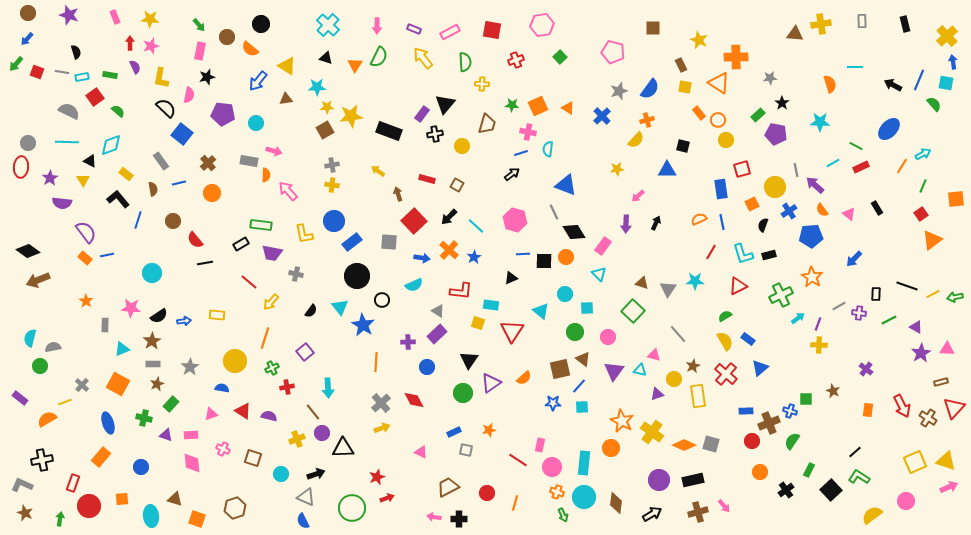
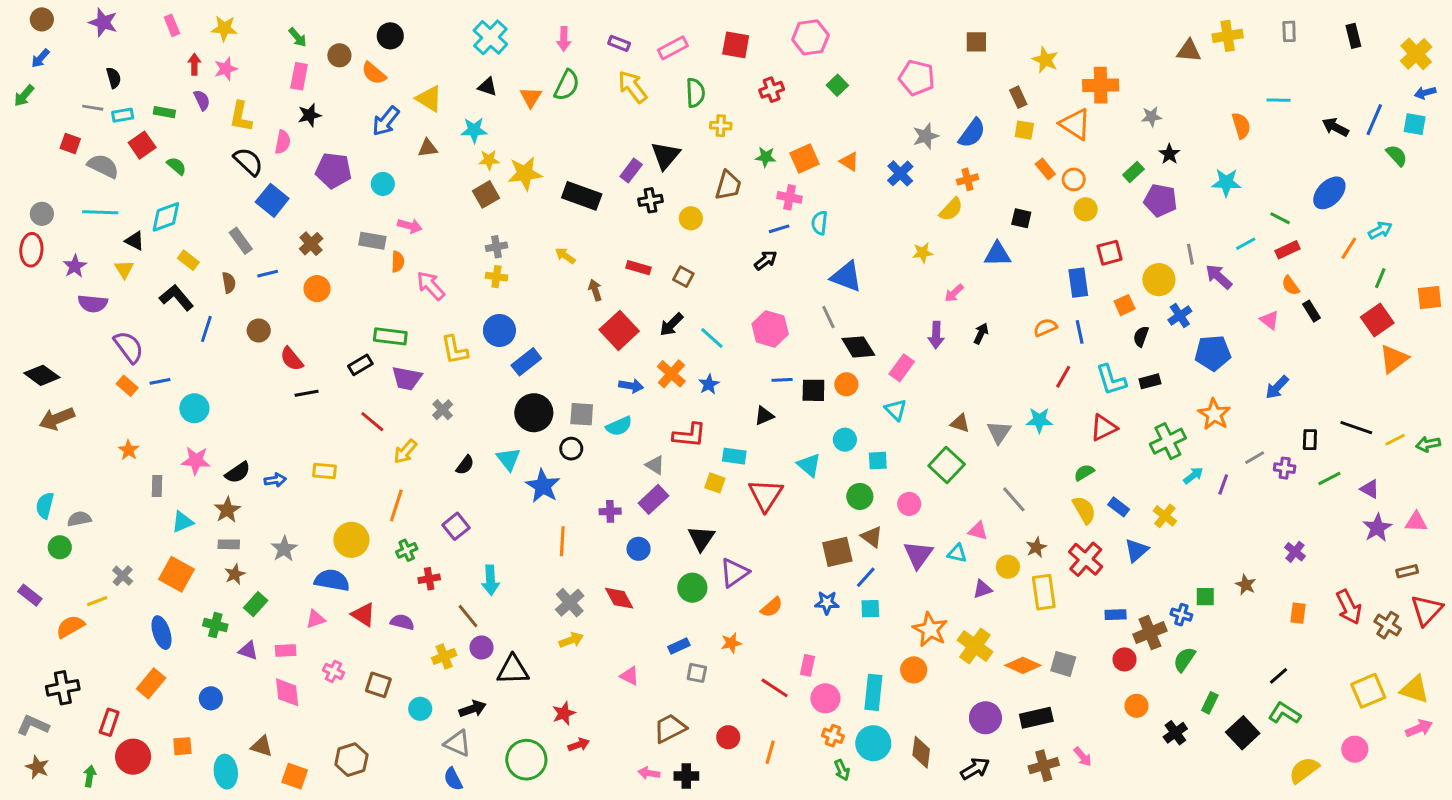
blue arrow: (953, 62) -> (1425, 93), turned -96
red square: (37, 72) -> (70, 144), moved
orange semicircle: (822, 210) -> (1291, 286), moved
red square: (921, 214) -> (1377, 320), size x1.5
gray square: (389, 242) -> (582, 414), moved
cyan circle: (152, 273) -> (194, 408), moved
gray cross: (296, 274) -> (443, 410), turned 32
yellow cross: (819, 345) -> (1165, 516), moved, turned 35
orange semicircle: (524, 378) -> (772, 607), moved
blue semicircle: (222, 388) -> (332, 580), size x1.6

